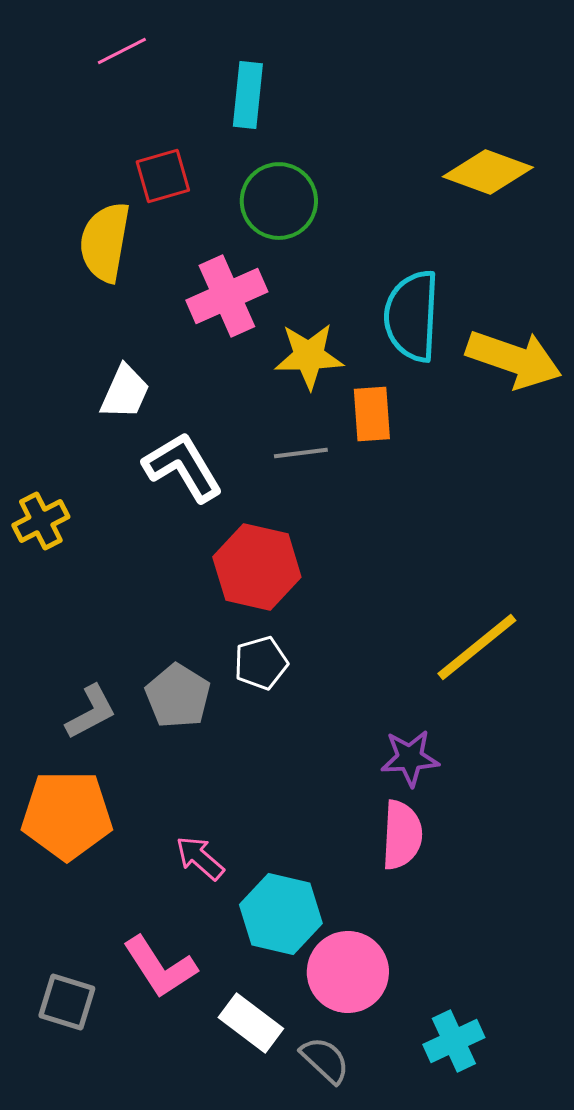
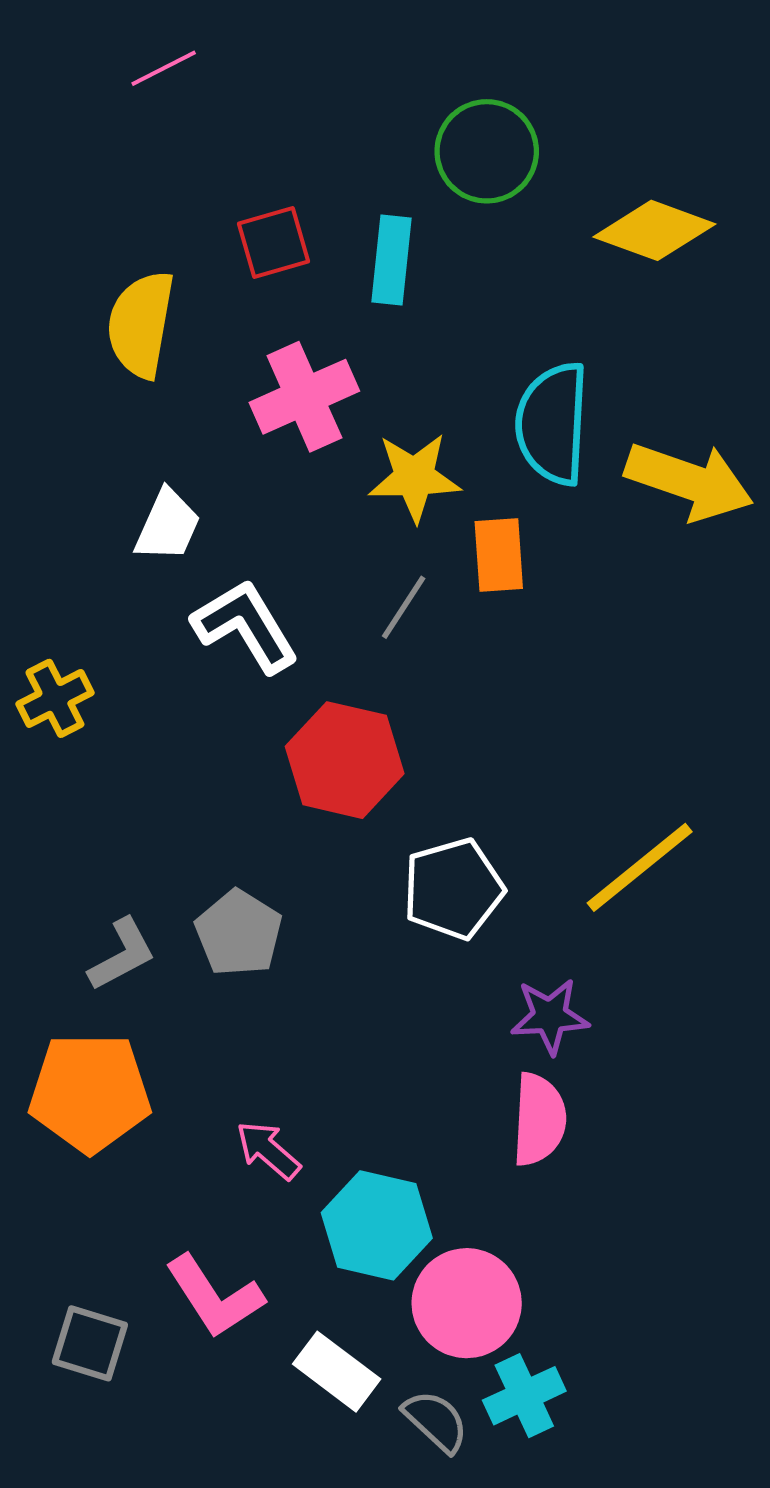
cyan rectangle: (248, 95) -> (392, 260), moved
red square: (163, 176) -> (274, 243), moved
green circle: (279, 201) -> (487, 151), moved
gray line: (301, 453) -> (404, 607), turned -50
white pentagon: (261, 663) -> (453, 889), moved, size x1.4
cyan cross: (454, 1041) -> (524, 1396), moved

